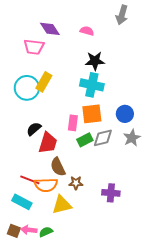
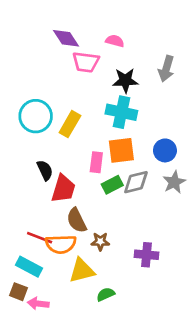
gray arrow: (122, 15) -> (166, 69), moved
pink trapezoid: (34, 47) -> (86, 62), moved
yellow rectangle: (44, 82) -> (70, 124), moved
black semicircle: (34, 129) -> (45, 170), turned 105
brown square: (14, 231) -> (18, 292), moved
green semicircle: (46, 232) -> (106, 294), moved

